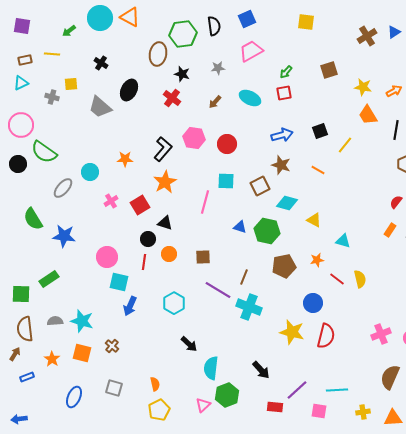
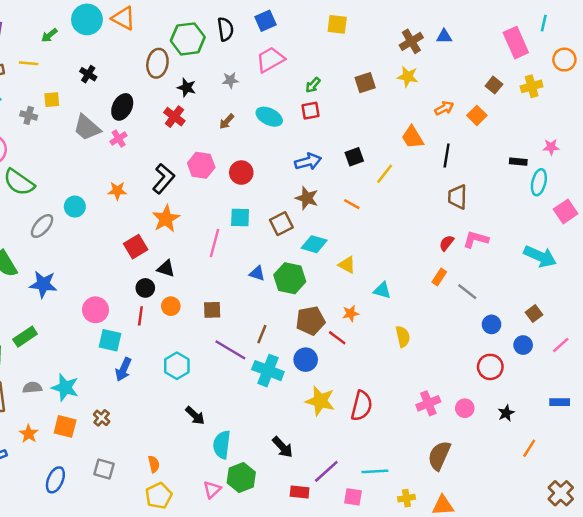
blue triangle: (394, 32) -> (444, 36), turned 32
yellow star: (363, 87) -> (408, 77), moved
pink cross: (111, 201) -> (119, 139), moved
red line: (337, 279) -> (337, 338), moved
blue circle: (313, 303) -> (306, 360), moved

